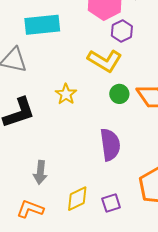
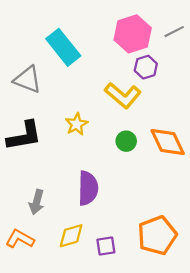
cyan rectangle: (42, 25) -> (63, 47), turned 48
green circle: (119, 94) -> (126, 141), moved
purple semicircle: (110, 145) -> (88, 188), moved

